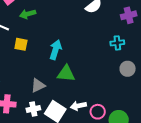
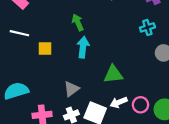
green arrow: (28, 14) -> (78, 22), moved, turned 91
green triangle: (66, 74) -> (113, 74), moved

